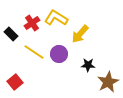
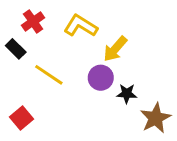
red cross: (32, 23) -> (33, 21), moved
purple circle: (59, 54) -> (101, 78), moved

